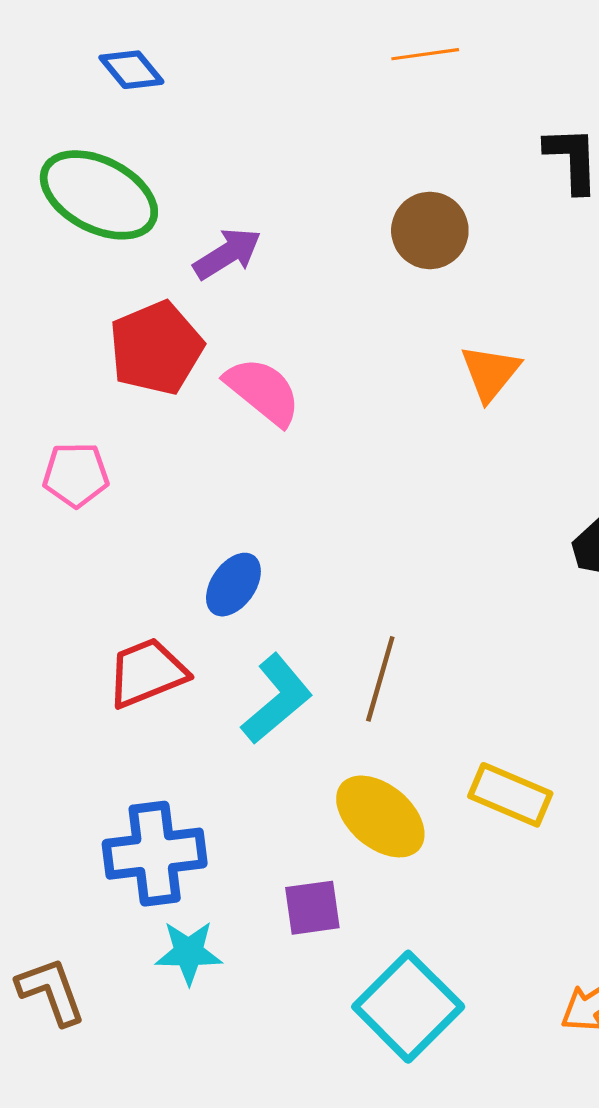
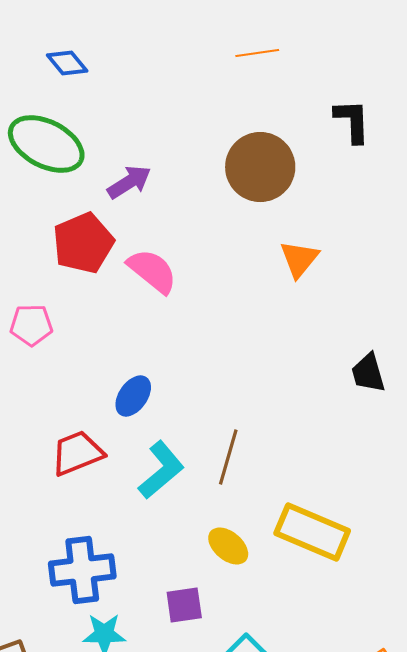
brown circle: (430, 230) -> (260, 167), size x1.4
yellow rectangle: (510, 795) -> (312, 532), size x1.4
yellow ellipse: (380, 816) -> (228, 546), size x0.7

